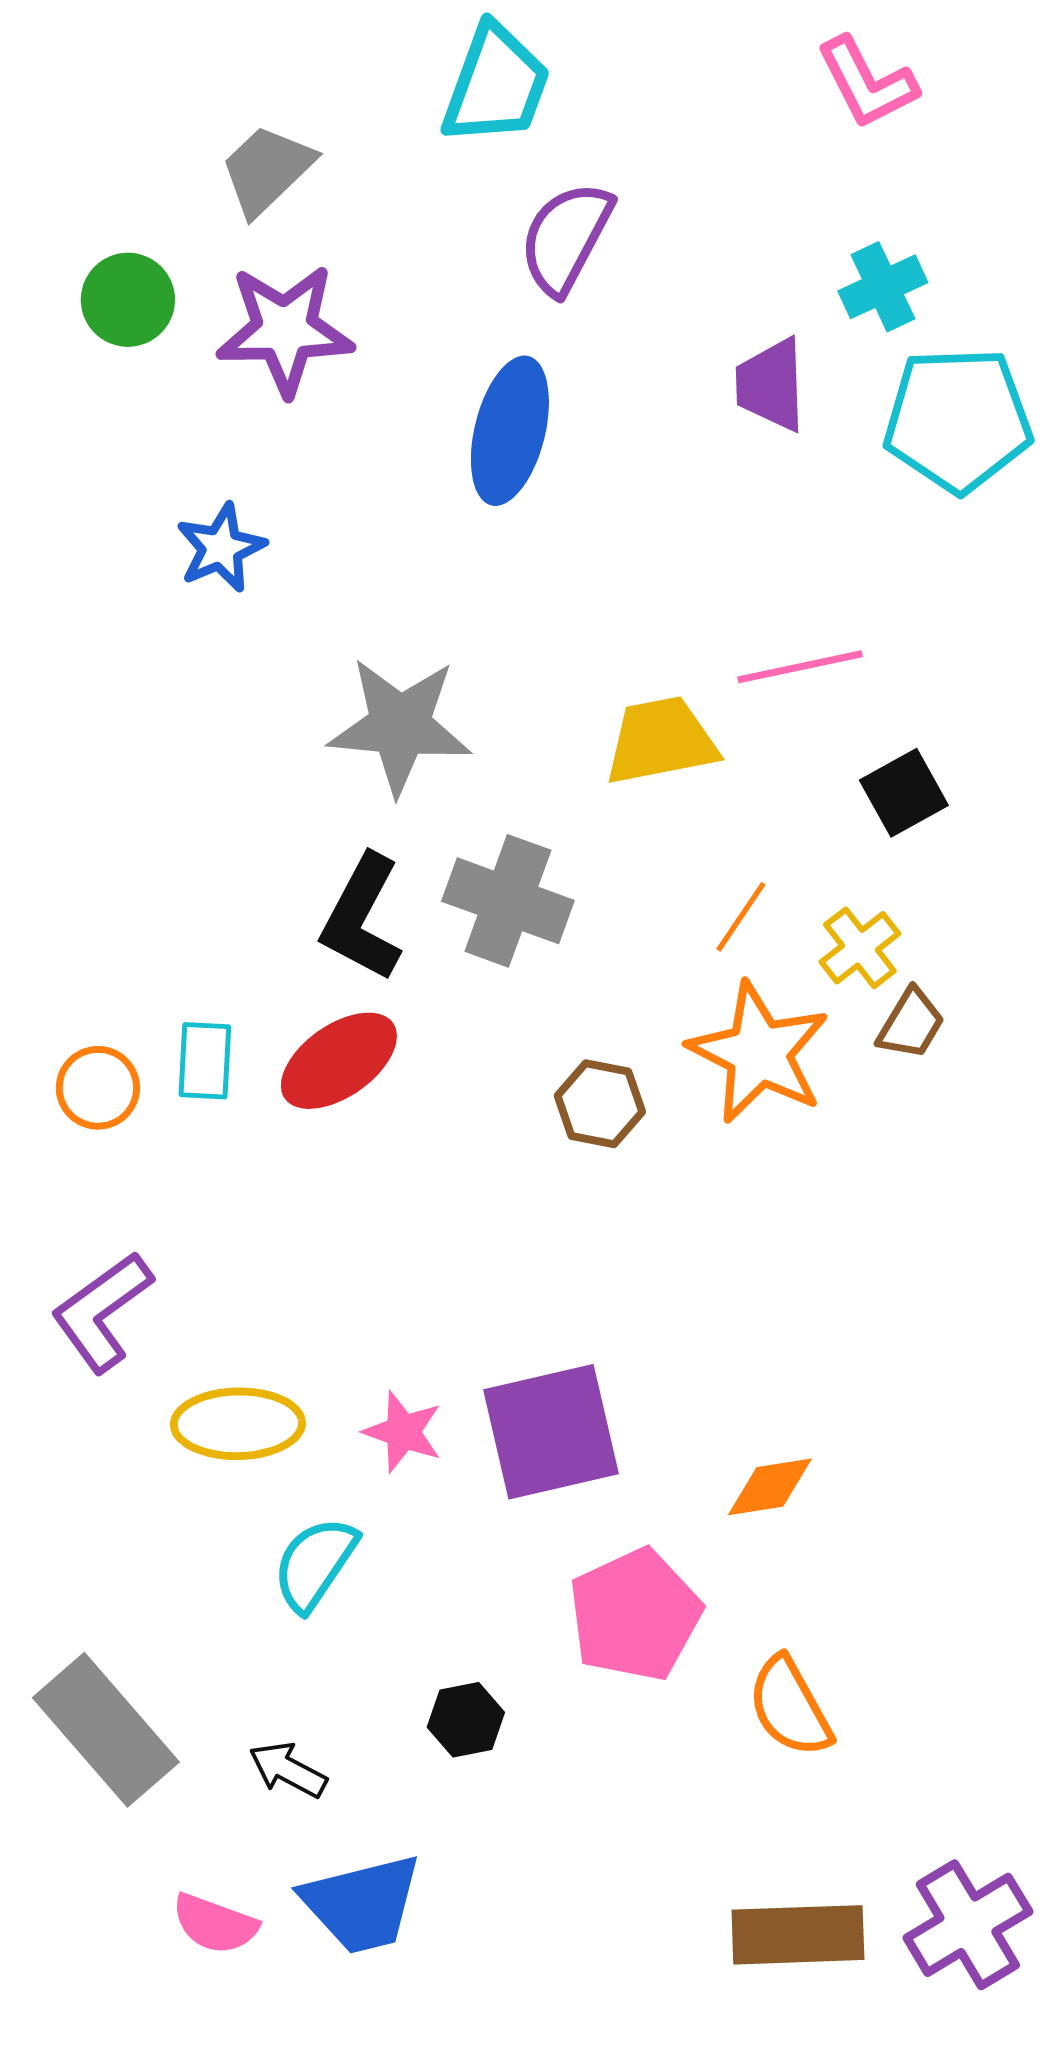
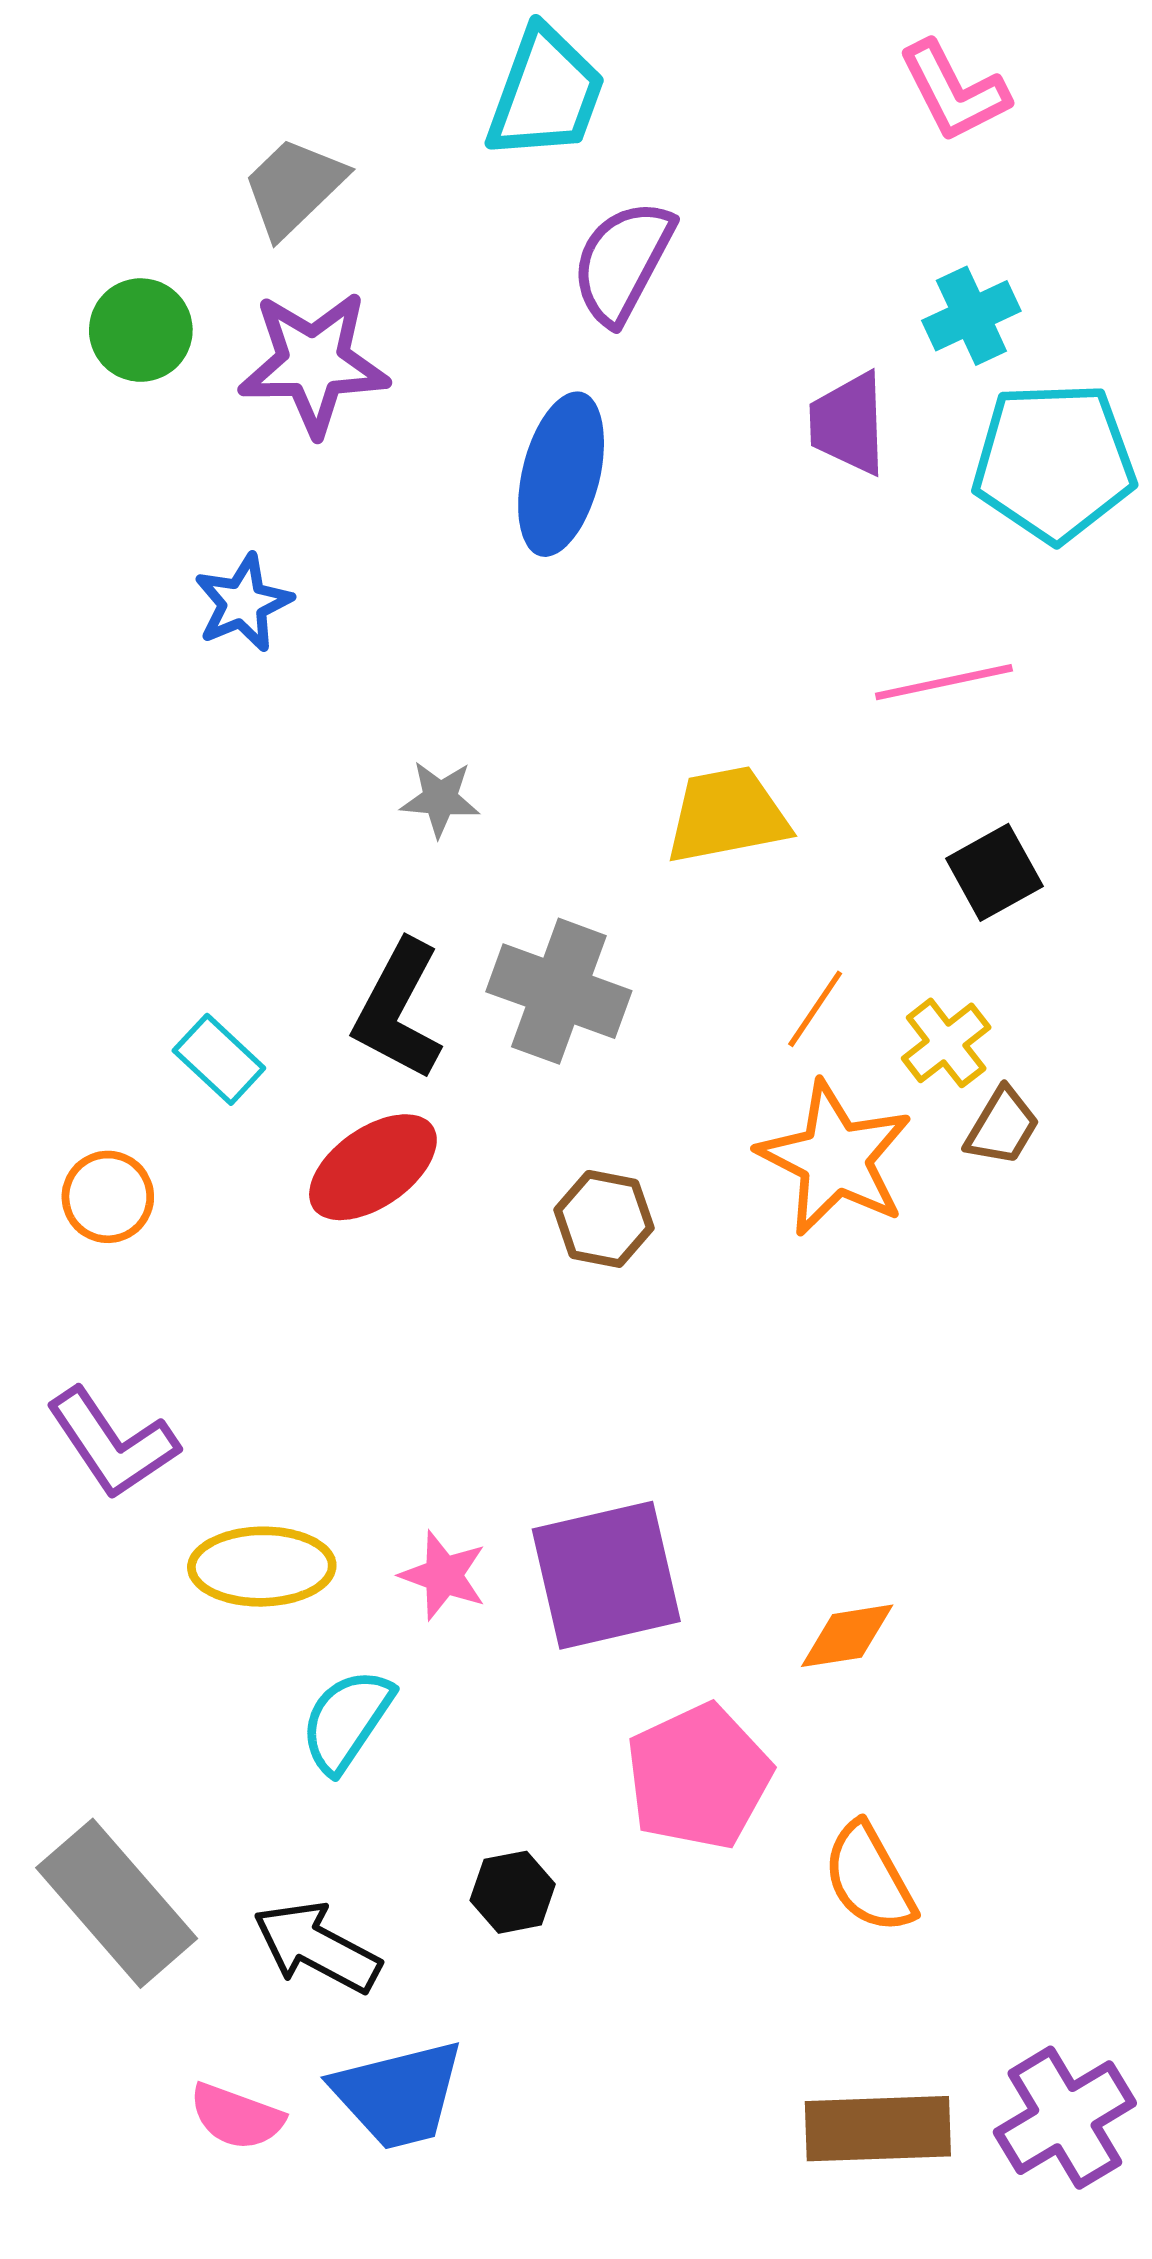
pink line: (800, 667) -> (944, 682), moved
gray star: (400, 726) -> (440, 799), size x0.5
cyan rectangle: (205, 1061) -> (219, 1059), moved, turned -50
brown hexagon: (600, 1104) -> (604, 1219), moved
purple L-shape: (102, 1312) -> (112, 1443), turned -88
black arrow: (288, 1770) -> (317, 1947), size x1.5

